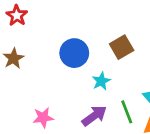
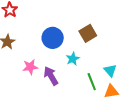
purple arrow: (94, 116) -> (51, 76), moved, turned -84
pink star: (43, 118) -> (30, 67), moved

